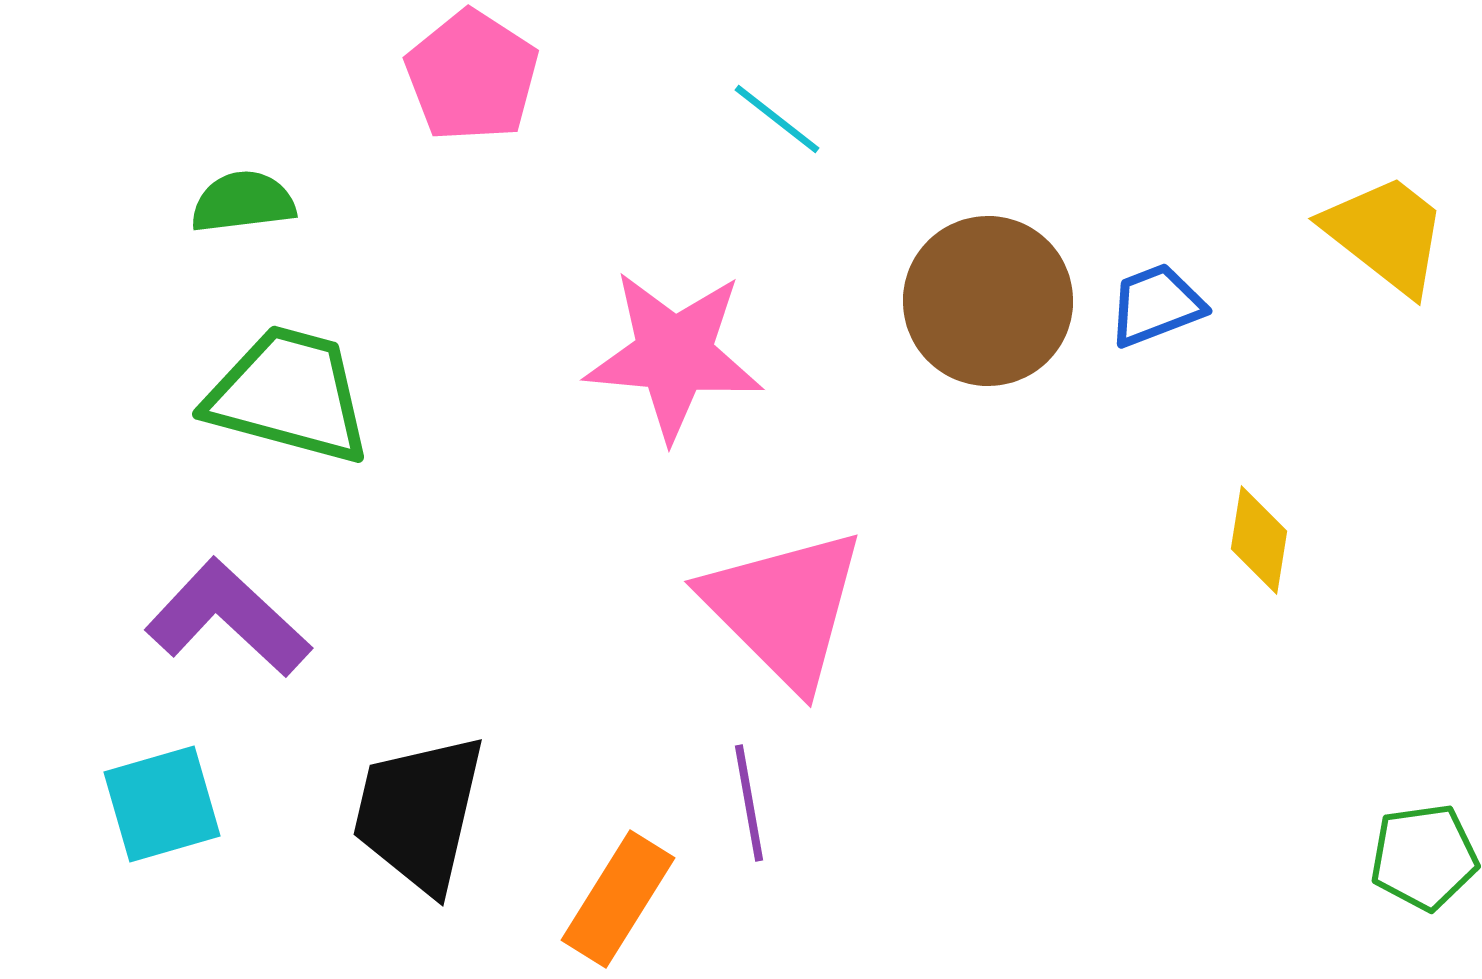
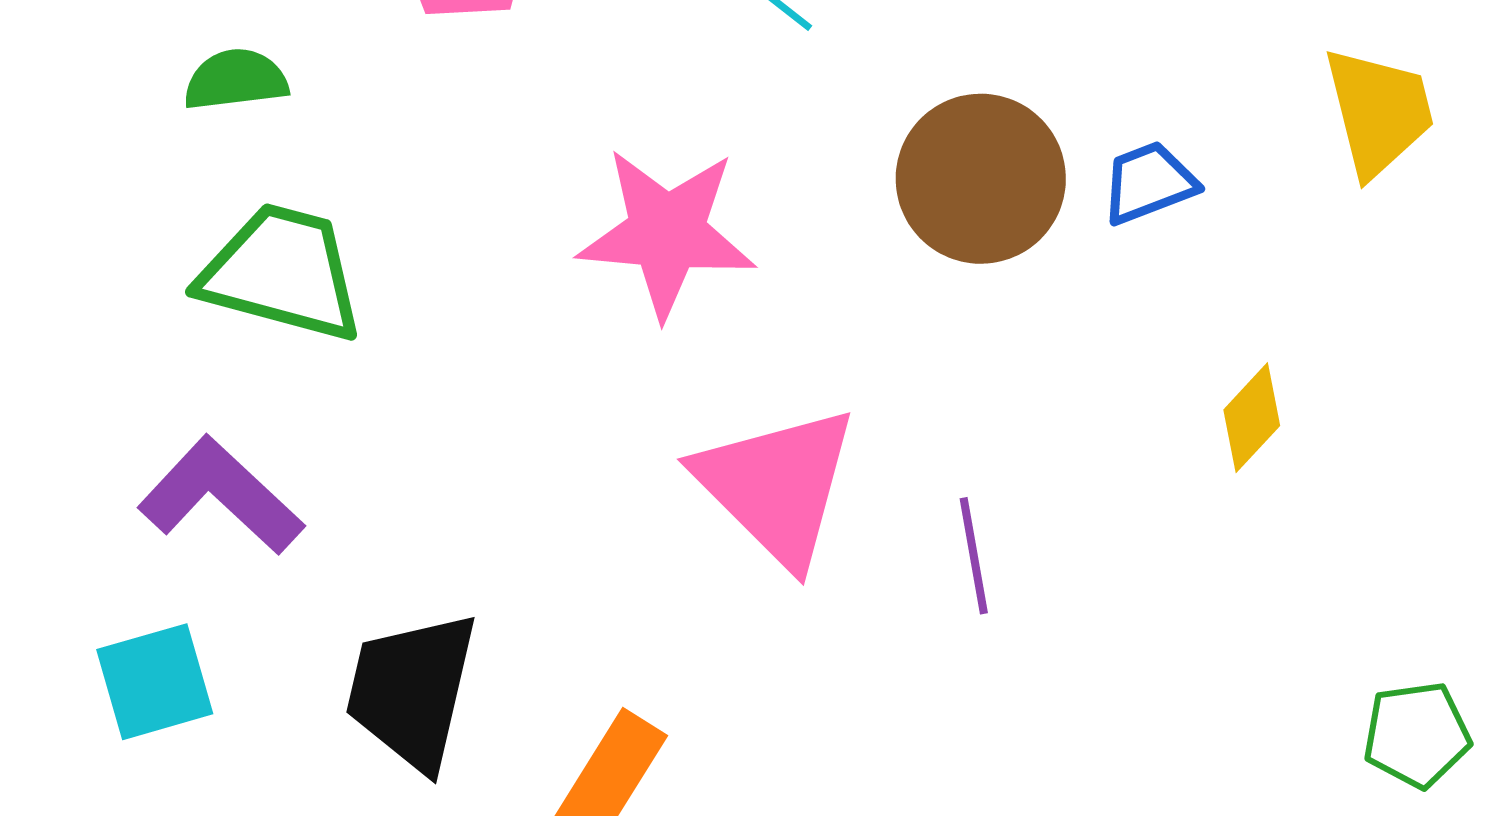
yellow trapezoid: (1386, 234) -> (1379, 112), turned 38
yellow diamond: (1259, 540) -> (1252, 418), turned 34
purple line: (749, 803) -> (974, 556), moved

